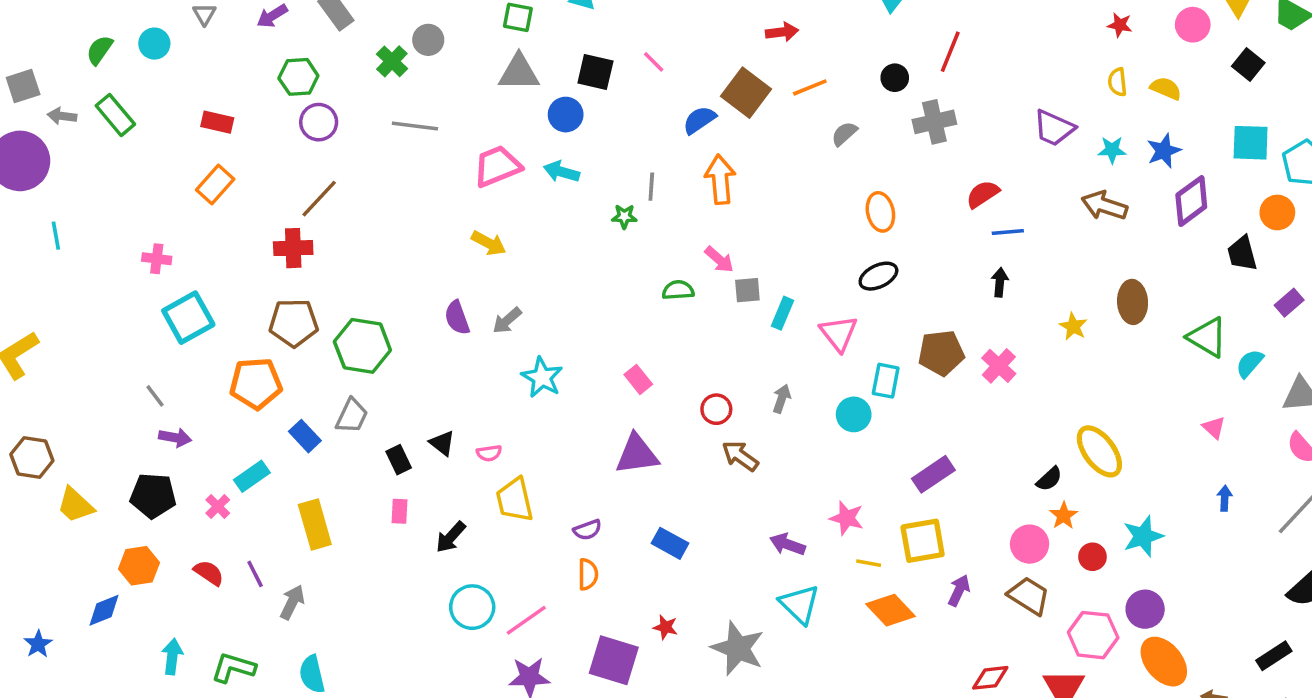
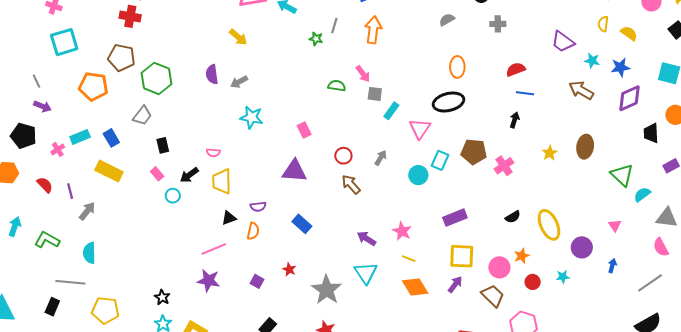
gray cross: (934, 122) -> (498, 24), size x0.7
black ellipse: (878, 276) -> (449, 102), size x1.4
cyan star: (542, 377) -> (251, 117), turned -30
blue rectangle: (305, 436) -> (111, 138), moved
black triangle: (442, 443) -> (229, 218), moved, turned 49
black semicircle: (1049, 479) -> (513, 217), moved
pink rectangle: (400, 511) -> (157, 174), turned -56
yellow rectangle: (315, 525) -> (109, 171), turned -60
cyan star: (1143, 536) -> (563, 277), size x0.6
black arrow: (451, 537) -> (189, 175), moved
yellow square: (923, 541) -> (462, 256), moved
cyan circle: (472, 607) -> (173, 196), moved, size x0.6
purple circle: (1145, 609) -> (582, 247), moved
purple square: (614, 660) -> (257, 281), size x0.5

